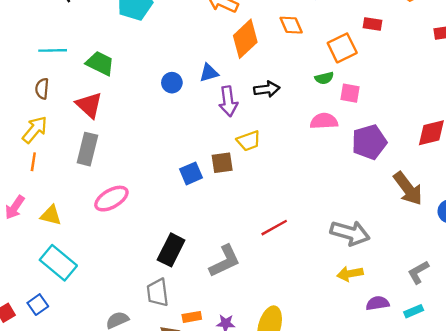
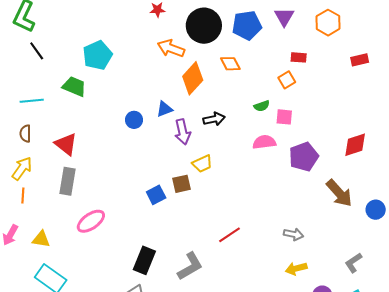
orange square: (342, 48) -> (287, 80), moved, size x0.7
green trapezoid: (100, 63) -> (74, 86), moved
gray arrow: (350, 233) -> (294, 234), size x0.6

